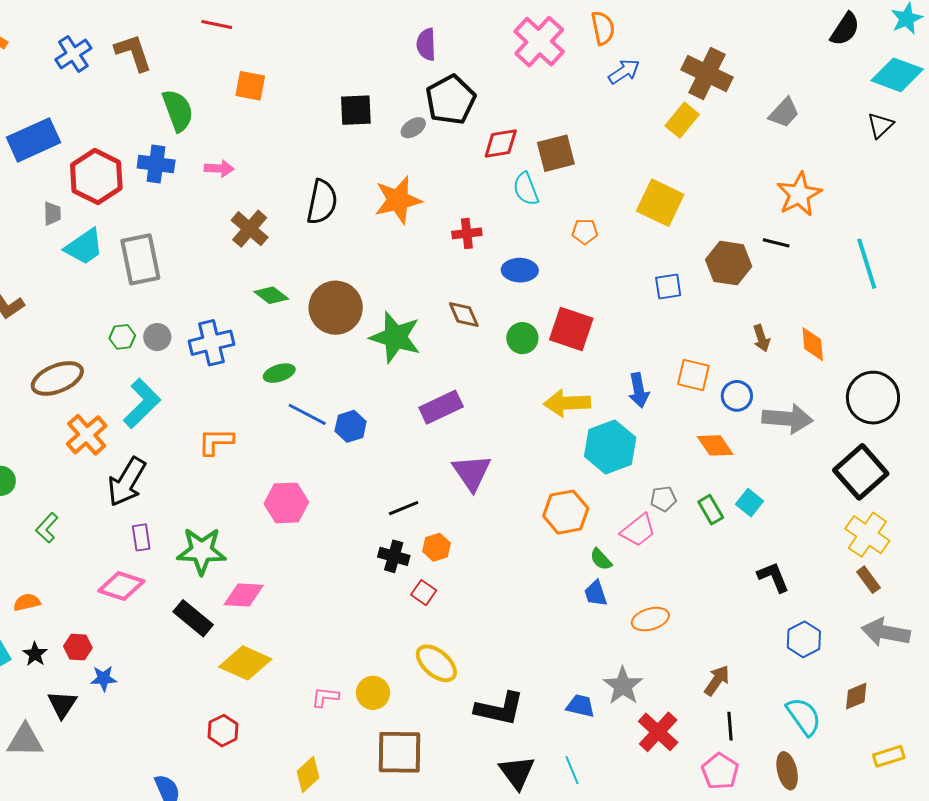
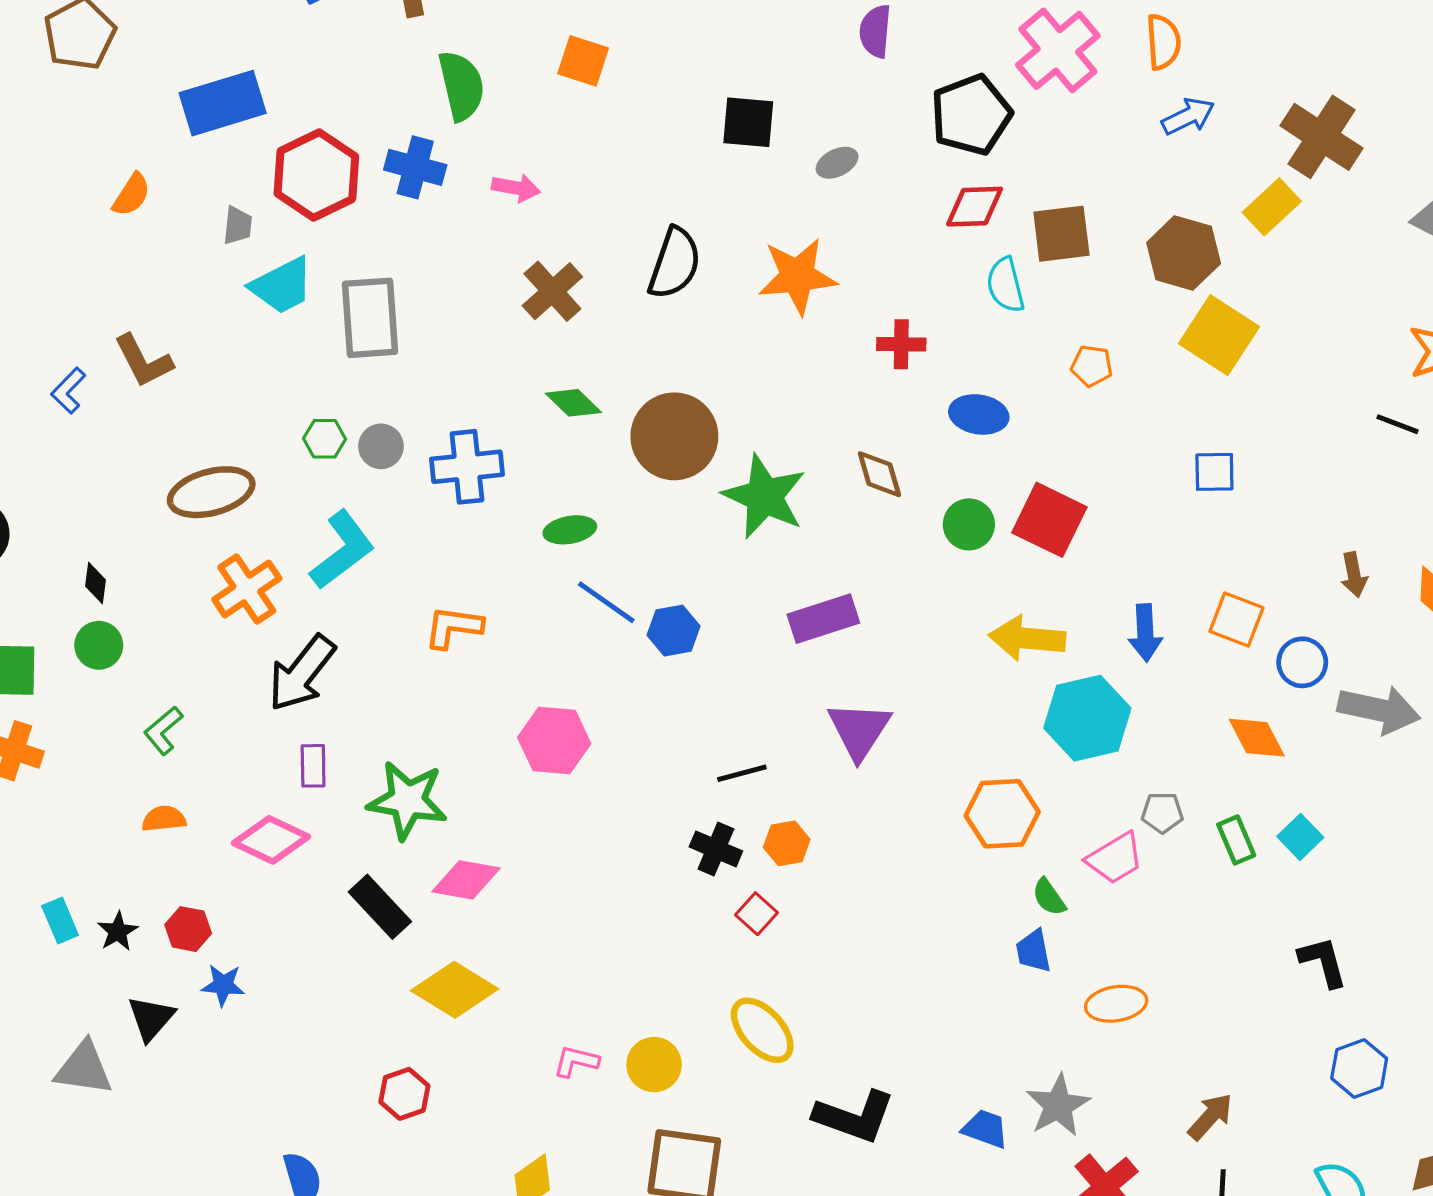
black pentagon: (451, 100) -> (971, 115), moved
brown hexagon: (729, 263) -> (1184, 253), moved
orange semicircle: (27, 602) -> (164, 819), moved

